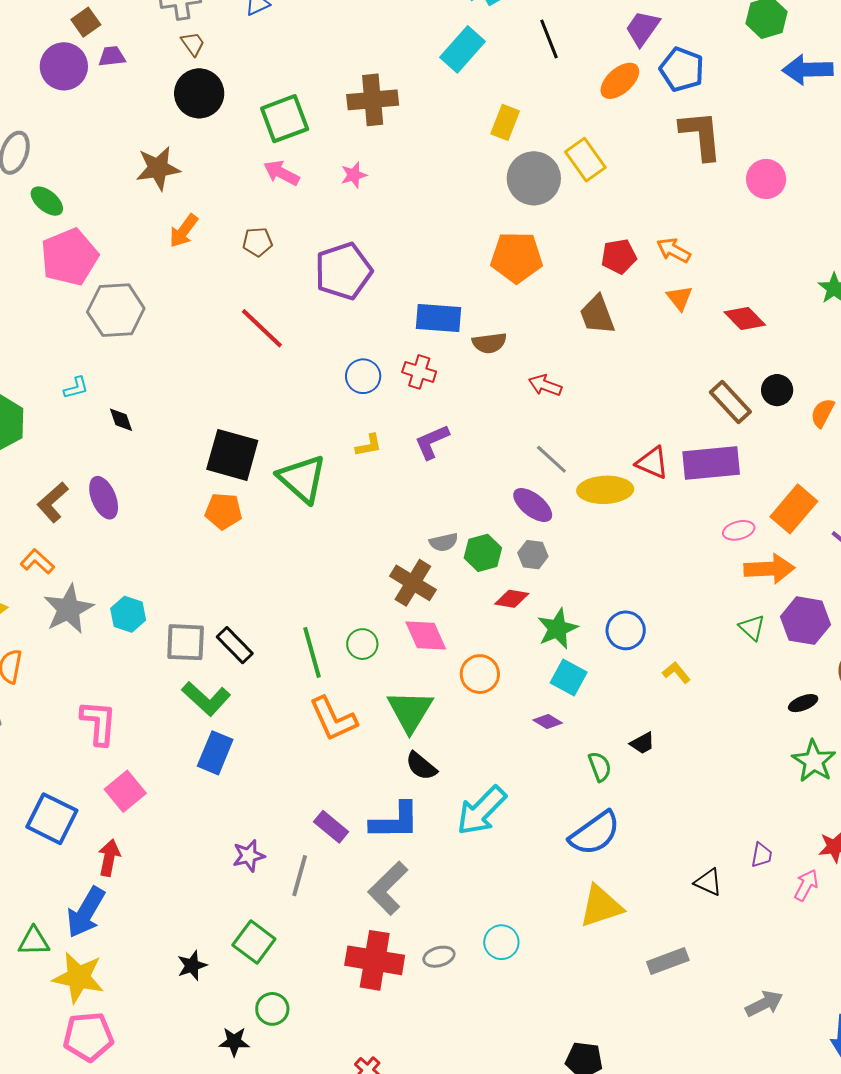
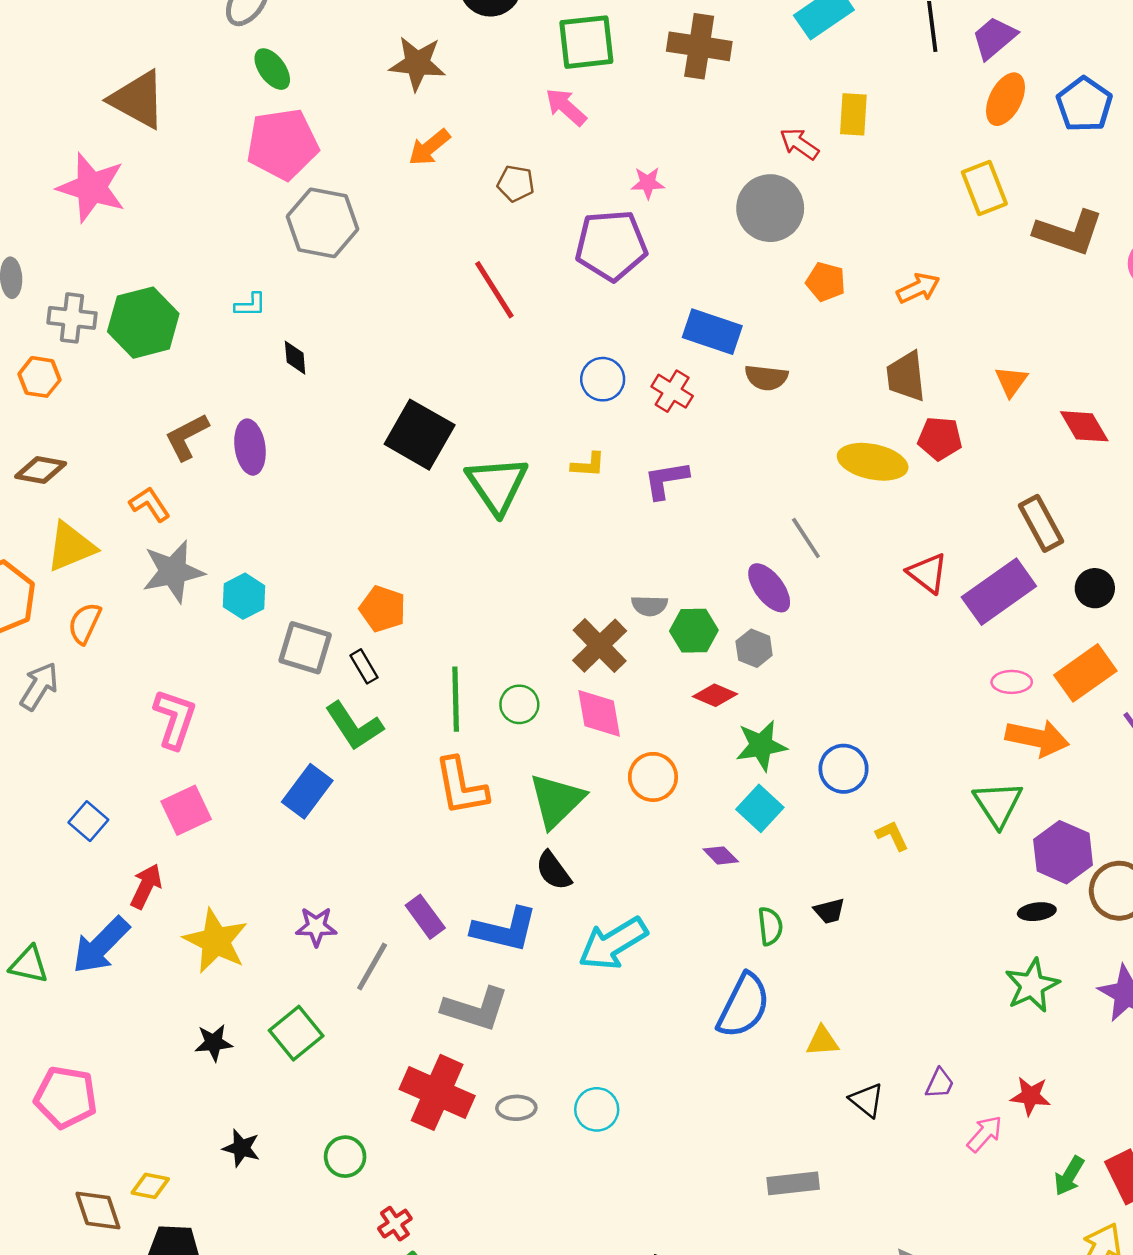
purple trapezoid: (643, 28) -> (994, 38), moved
orange ellipse: (620, 81) -> (1005, 99), turned -36
yellow rectangle: (505, 122) -> (853, 114), turned -32
brown L-shape: (701, 135) -> (1069, 233), moved, turned 100
yellow rectangle: (585, 160) -> (984, 188), moved
pink star: (354, 175) -> (648, 183), moved
gray circle: (534, 178) -> (770, 208), moved
orange arrow: (674, 250) -> (918, 288), moved, turned 112
red pentagon: (619, 256) -> (940, 438), moved
orange pentagon: (517, 257) -> (826, 282), size x0.6
red arrow: (545, 385) -> (799, 144), moved
black circle: (777, 390) -> (1095, 588), moved
purple rectangle: (711, 463) -> (999, 592), turned -44
yellow ellipse: (605, 490) -> (873, 462), moved
orange pentagon: (223, 511) -> (383, 609), moved
purple hexagon: (805, 621) -> (1063, 852), moved
green triangle: (752, 628) -> (998, 804), size x1.5
black rectangle: (235, 645) -> (364, 666), size x0.7
green L-shape: (206, 699) -> (354, 726), moved
blue square: (52, 819) -> (88, 821), size x0.6
blue semicircle: (595, 833) -> (744, 1006), turned -42
gray L-shape: (388, 888) -> (475, 1009), turned -132
yellow triangle: (601, 906) -> (822, 1041), moved, size x0.6
yellow star: (78, 977) -> (216, 941), moved
green circle: (272, 1009) -> (345, 1157), moved

